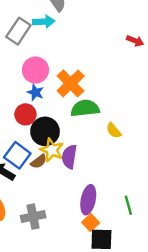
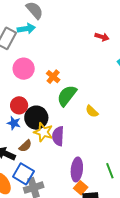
orange cross: (71, 83) -> (53, 77), size x0.6
blue star: (35, 92) -> (14, 123), moved
green semicircle: (85, 108) -> (67, 96), turned -40
blue square: (17, 155) -> (23, 174), moved
brown semicircle: (39, 161) -> (25, 146), moved

